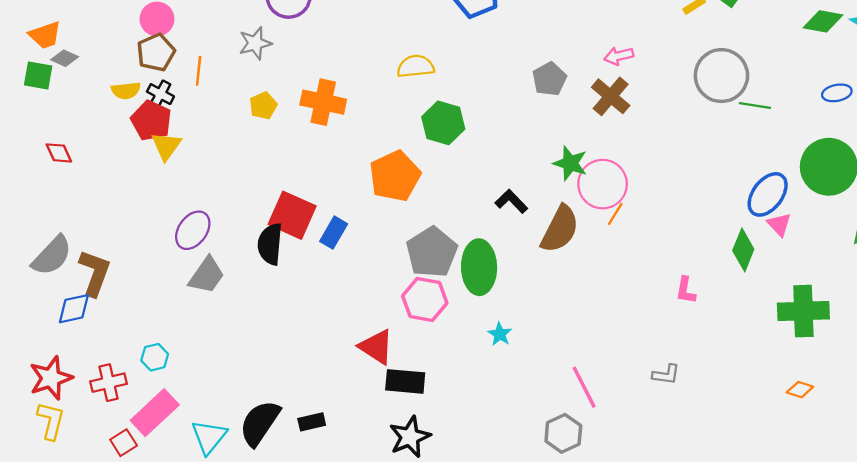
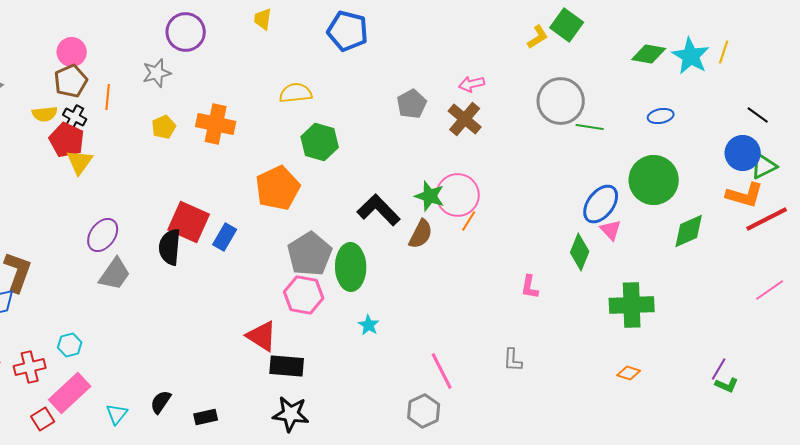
green star: (570, 163) -> (430, 196), moved
black L-shape: (511, 201) -> (379, 210), size x1.5
brown semicircle: (560, 229) -> (421, 234), size x0.7
gray L-shape: (666, 375) -> (513, 360), turned 85
black rectangle: (312, 422) -> (206, 417), moved
black semicircle: (260, 423) -> (161, 402), size x0.6
cyan triangle: (209, 437) -> (117, 414), size x0.7
black star: (410, 437) -> (291, 414), turned 30

